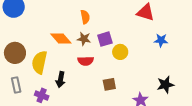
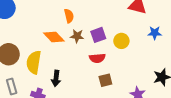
orange semicircle: (85, 17) -> (69, 16), moved
yellow circle: (120, 52) -> (121, 41), moved
red semicircle: (86, 61) -> (97, 58), moved

